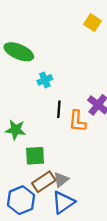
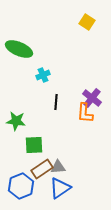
orange L-shape: (77, 121) -> (85, 113), moved
gray triangle: (61, 180) -> (58, 167), turned 35

